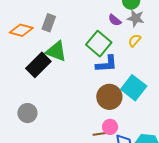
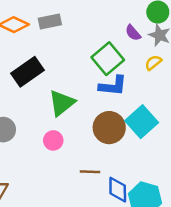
gray rectangle: (49, 23) -> (50, 22), turned 48
green triangle: (56, 51) -> (62, 103), moved, turned 50
pink circle: (110, 127) -> (53, 140), moved

